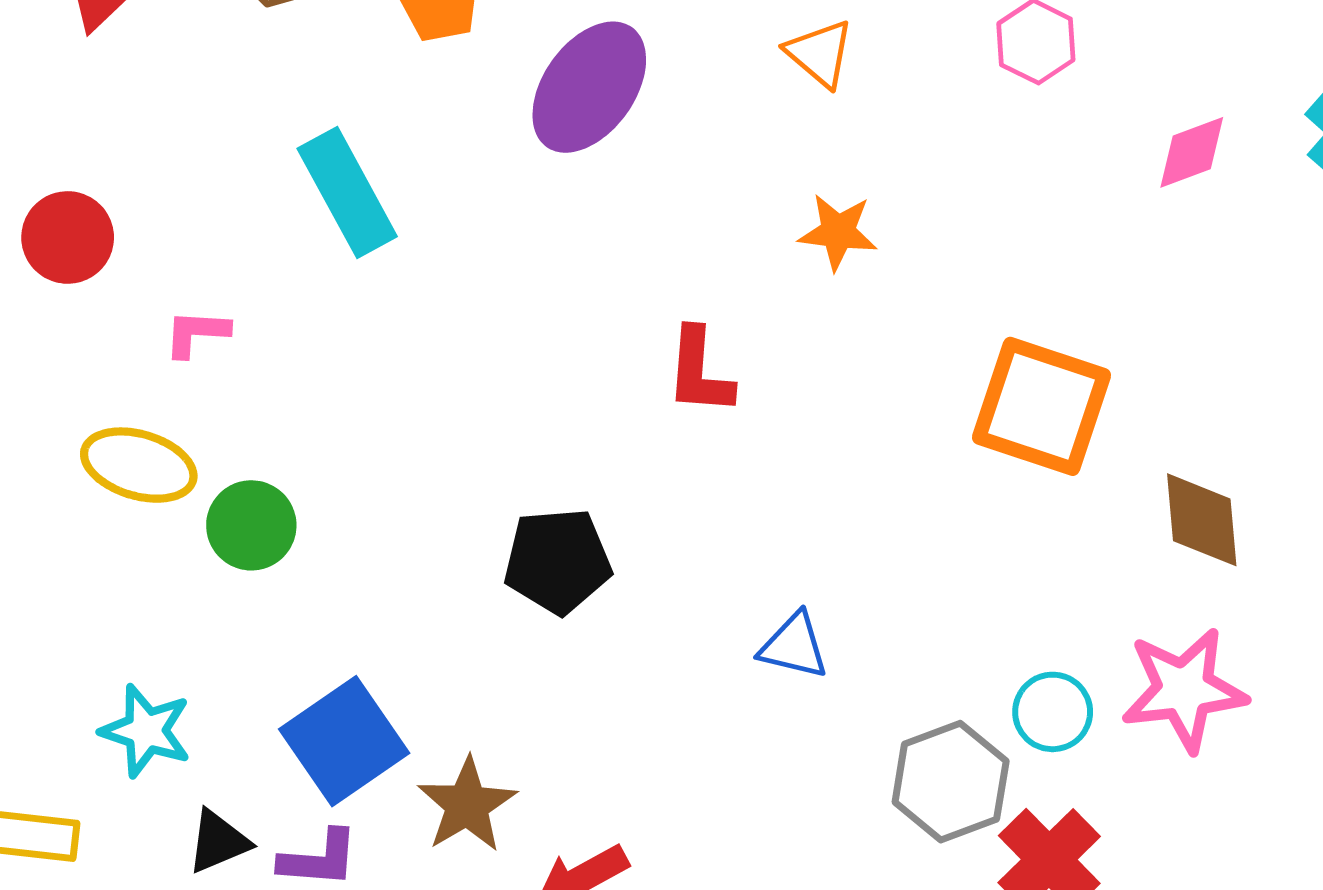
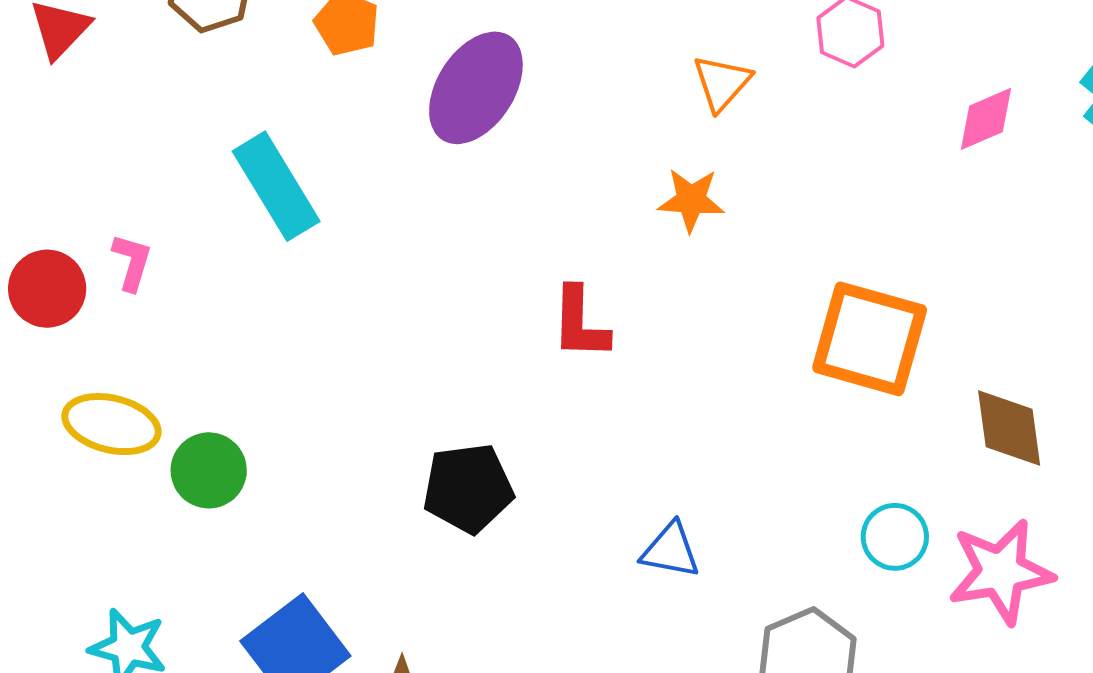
orange triangle: (820, 53) -> (722, 83), moved, turned 34
red circle: (68, 237) -> (47, 289), moved
pink L-shape: (197, 333) -> (132, 262), moved, turned 106
cyan circle: (1053, 712) -> (895, 537), moved

